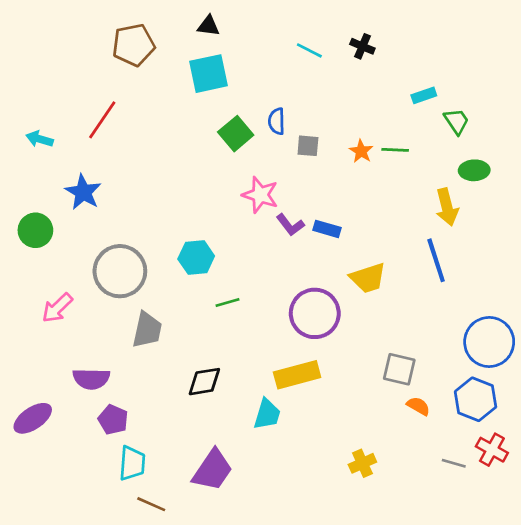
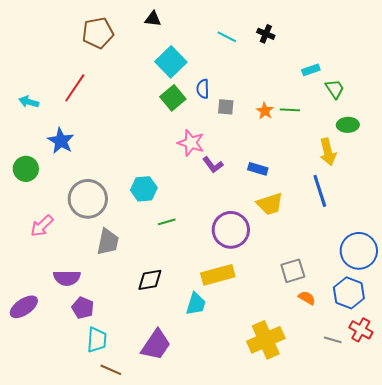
cyan square: (208, 74) -> (171, 62), moved, turned -32
blue rectangle: (327, 229) -> (258, 169), moved
gray square: (399, 369) -> (293, 271), turned -30
yellow cross: (362, 463) -> (266, 340), size x1.8

